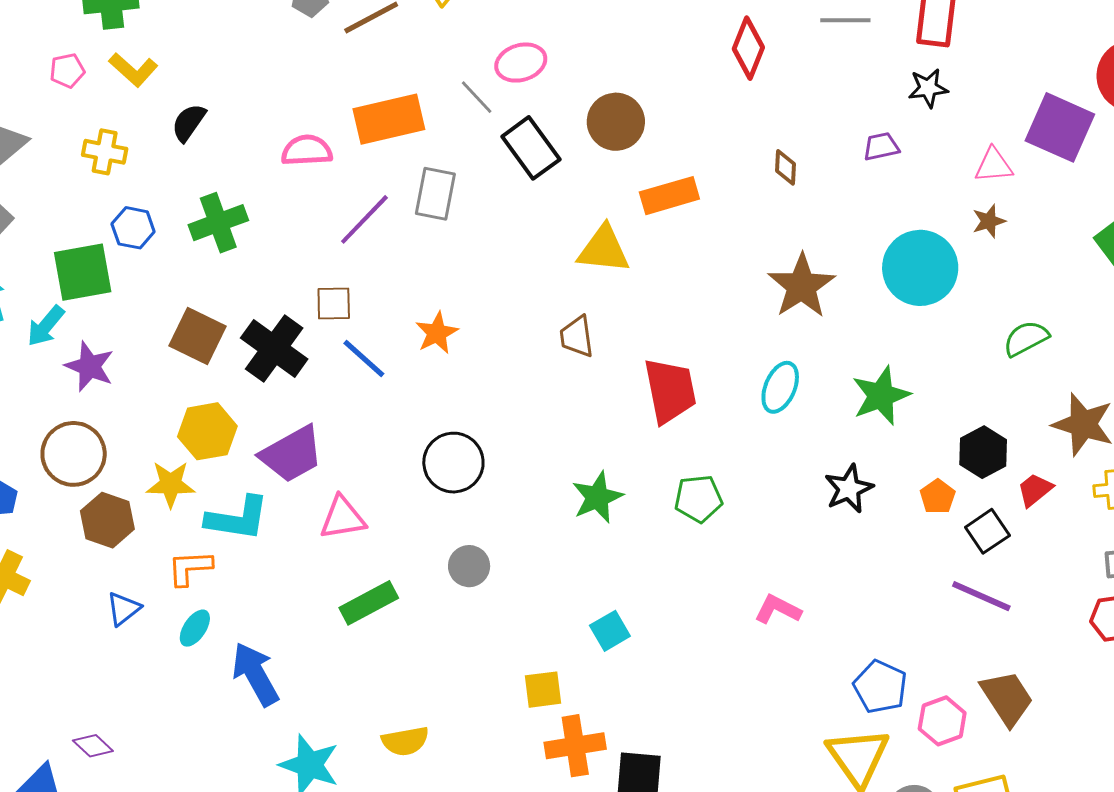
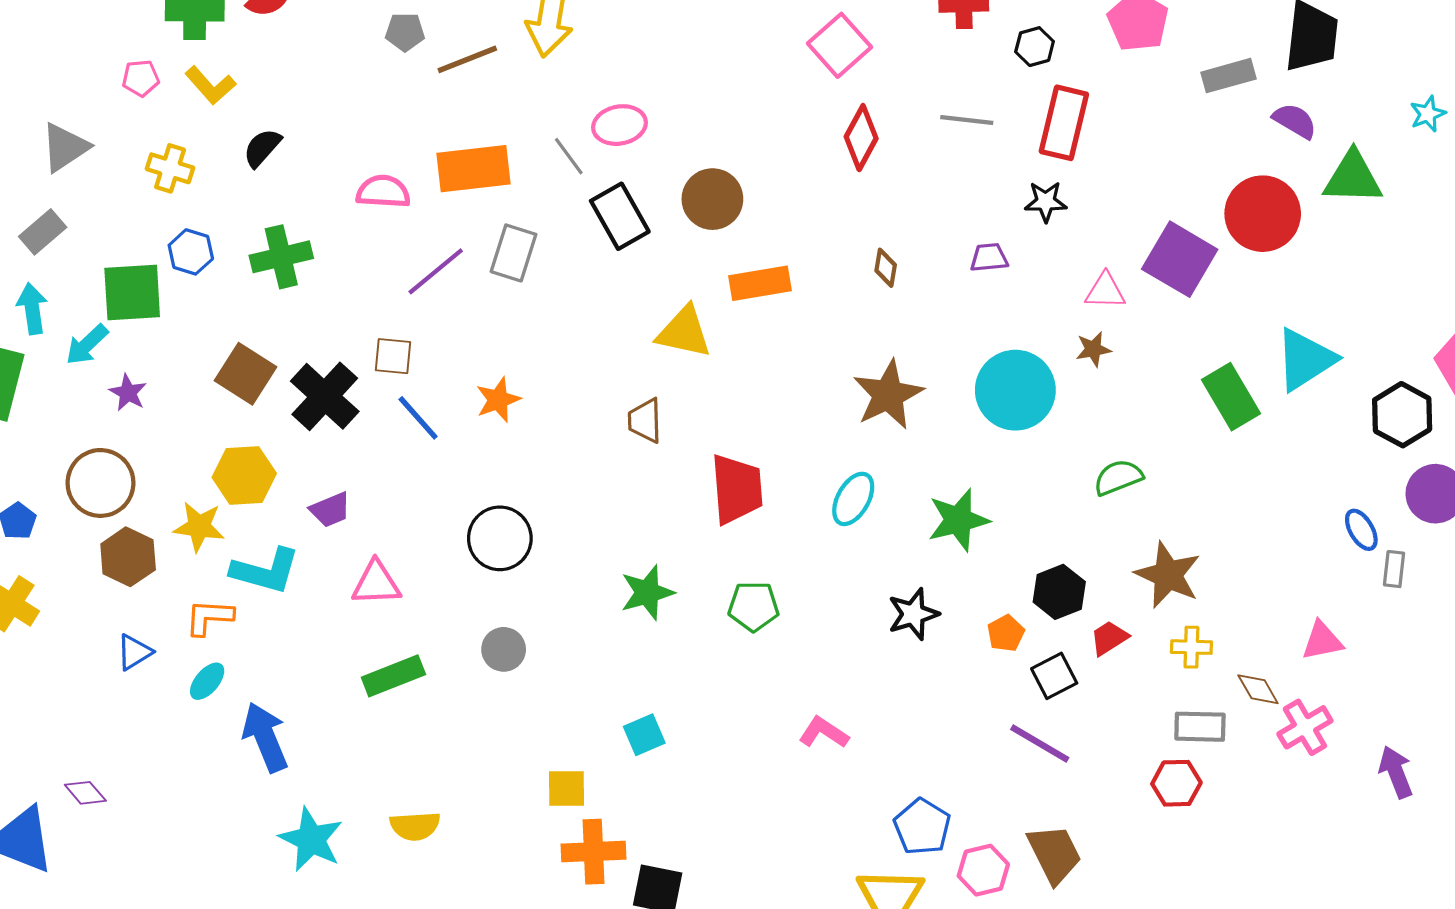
purple star: (89, 366) -> (128, 393), size x0.7
purple trapezoid: (292, 454) -> (330, 510), size x0.6

